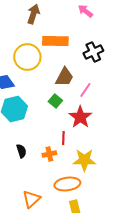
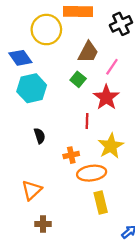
orange cross: (49, 154) -> (71, 155), moved
yellow star: (84, 160) -> (111, 146), turned -30
orange triangle: (31, 199) -> (32, 190), moved

